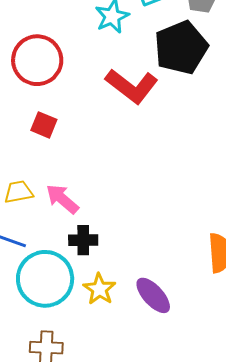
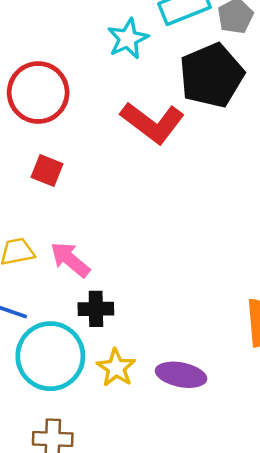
purple ellipse: (153, 295) -> (181, 375), turned -36

